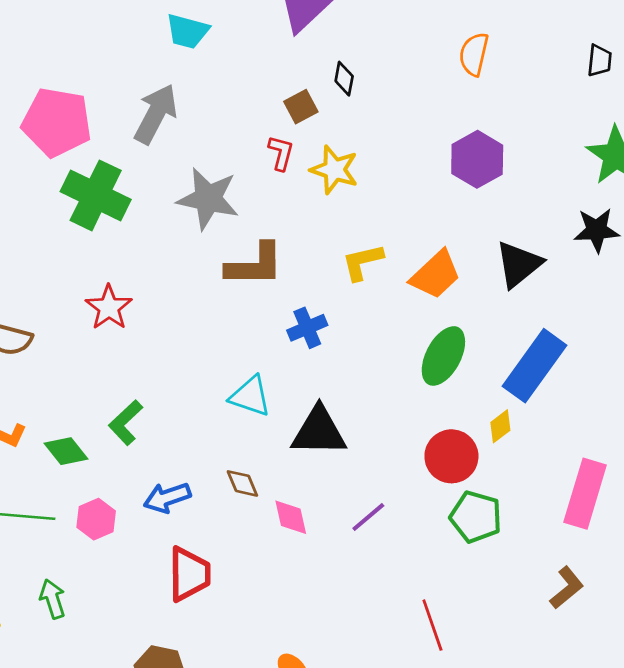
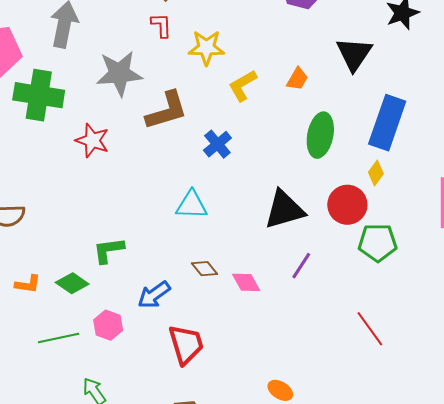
yellow star: (334, 170) -> (206, 48), moved
orange trapezoid: (436, 275) -> (297, 79), size x0.6
red star: (109, 307) -> (92, 140), moved
green L-shape: (126, 423) -> (109, 250), turned 52
black triangle: (319, 431) -> (284, 210), moved

